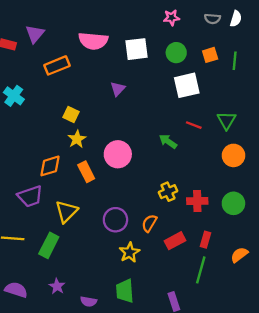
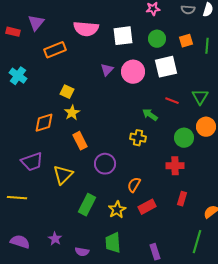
pink circle: (118, 154) -> (133, 72), moved
orange diamond: (50, 166) -> (44, 123), moved
yellow cross: (168, 192) -> (138, 138), moved, turned 35
green circle: (233, 203) -> (184, 138), moved
purple circle: (115, 220) -> (105, 164), moved
red rectangle: (175, 241) -> (147, 207), moved
green rectangle: (49, 245) -> (87, 205), moved
green line: (201, 270) -> (197, 242), moved

